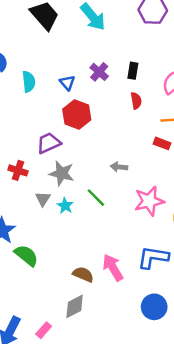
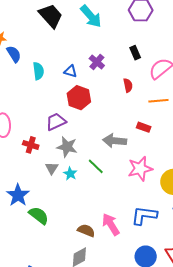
black rectangle: (133, 71) -> (135, 53), moved, turned -32
blue triangle: (67, 83) -> (71, 71), turned -32
red rectangle: (162, 143) -> (144, 127), moved
gray arrow: (119, 167) -> (115, 141), size x1.6

